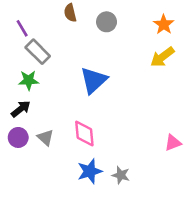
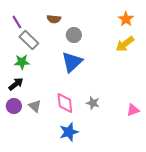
brown semicircle: (70, 13) -> (54, 19), moved, turned -72
gray circle: (107, 22) -> (74, 35), moved
gray star: (121, 175) -> (93, 103), moved

